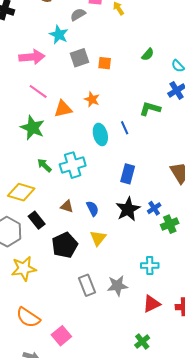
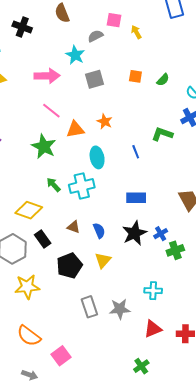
orange square: (105, 63) -> (135, 76), moved
cyan ellipse: (100, 134) -> (97, 157), moved
blue rectangle: (128, 174) -> (136, 198), turned 72

